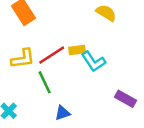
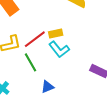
cyan L-shape: (93, 61) -> (59, 49), moved

